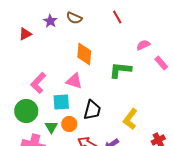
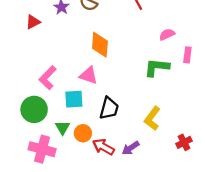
pink rectangle: (161, 63) -> (187, 55), turned 48
green L-shape: (120, 70) -> (157, 67), moved
orange circle: (69, 124) -> (83, 133), moved

